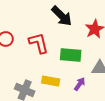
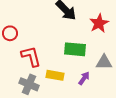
red L-shape: (39, 43) -> (31, 56), moved

